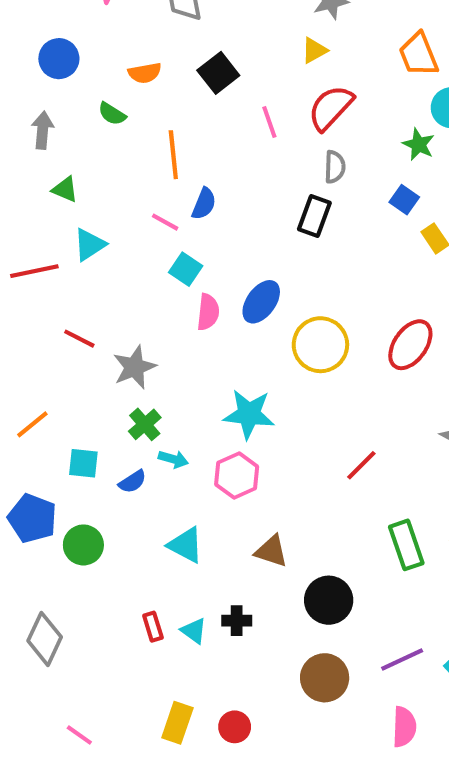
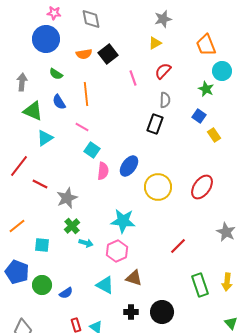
blue circle: (59, 59) -> (46, 39), moved, size x1.4
orange semicircle: (145, 73) -> (84, 54), moved
red semicircle: (331, 108) -> (163, 71), size x0.7
green triangle: (65, 189) -> (33, 111), size x1.5
blue semicircle: (204, 204) -> (59, 102), moved, turned 126
red line: (34, 271) -> (19, 166), moved, turned -40
blue semicircle: (132, 482) -> (66, 293), moved
cyan triangle: (186, 545) -> (105, 285), moved
brown triangle: (271, 551) -> (134, 278), moved
black cross: (237, 621) -> (131, 312), moved

